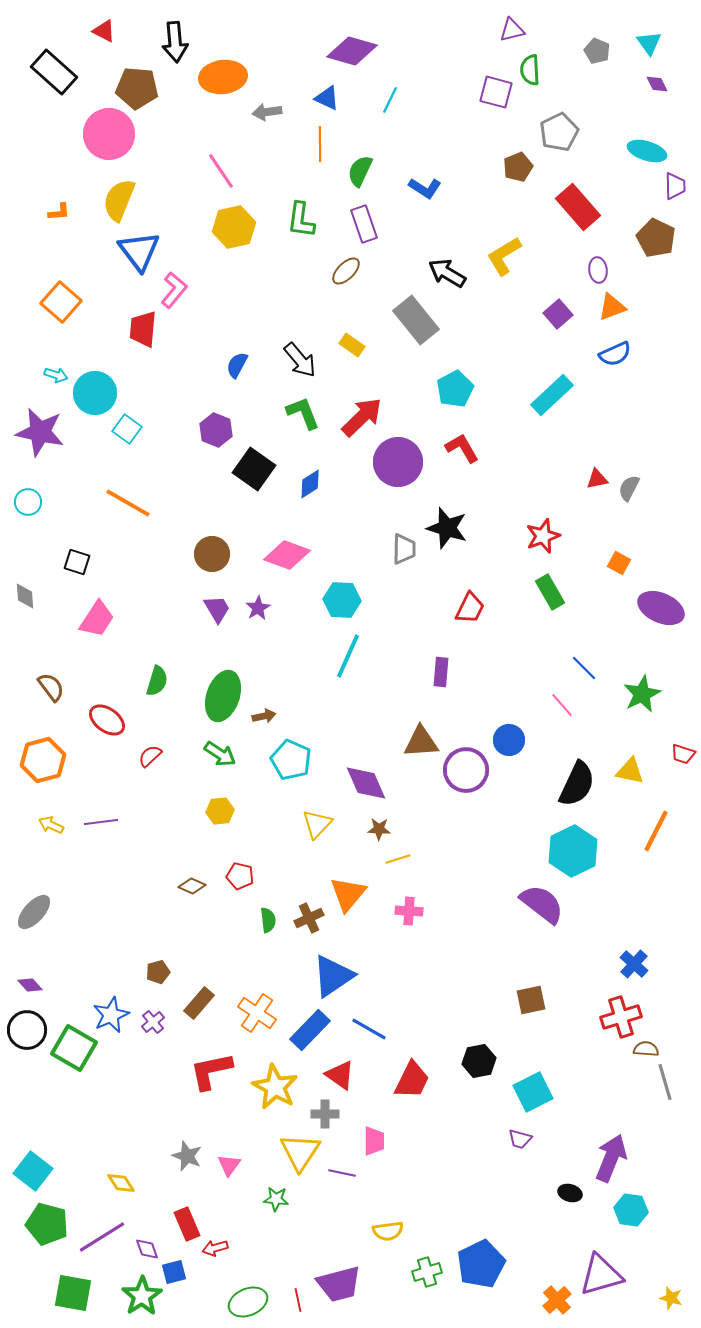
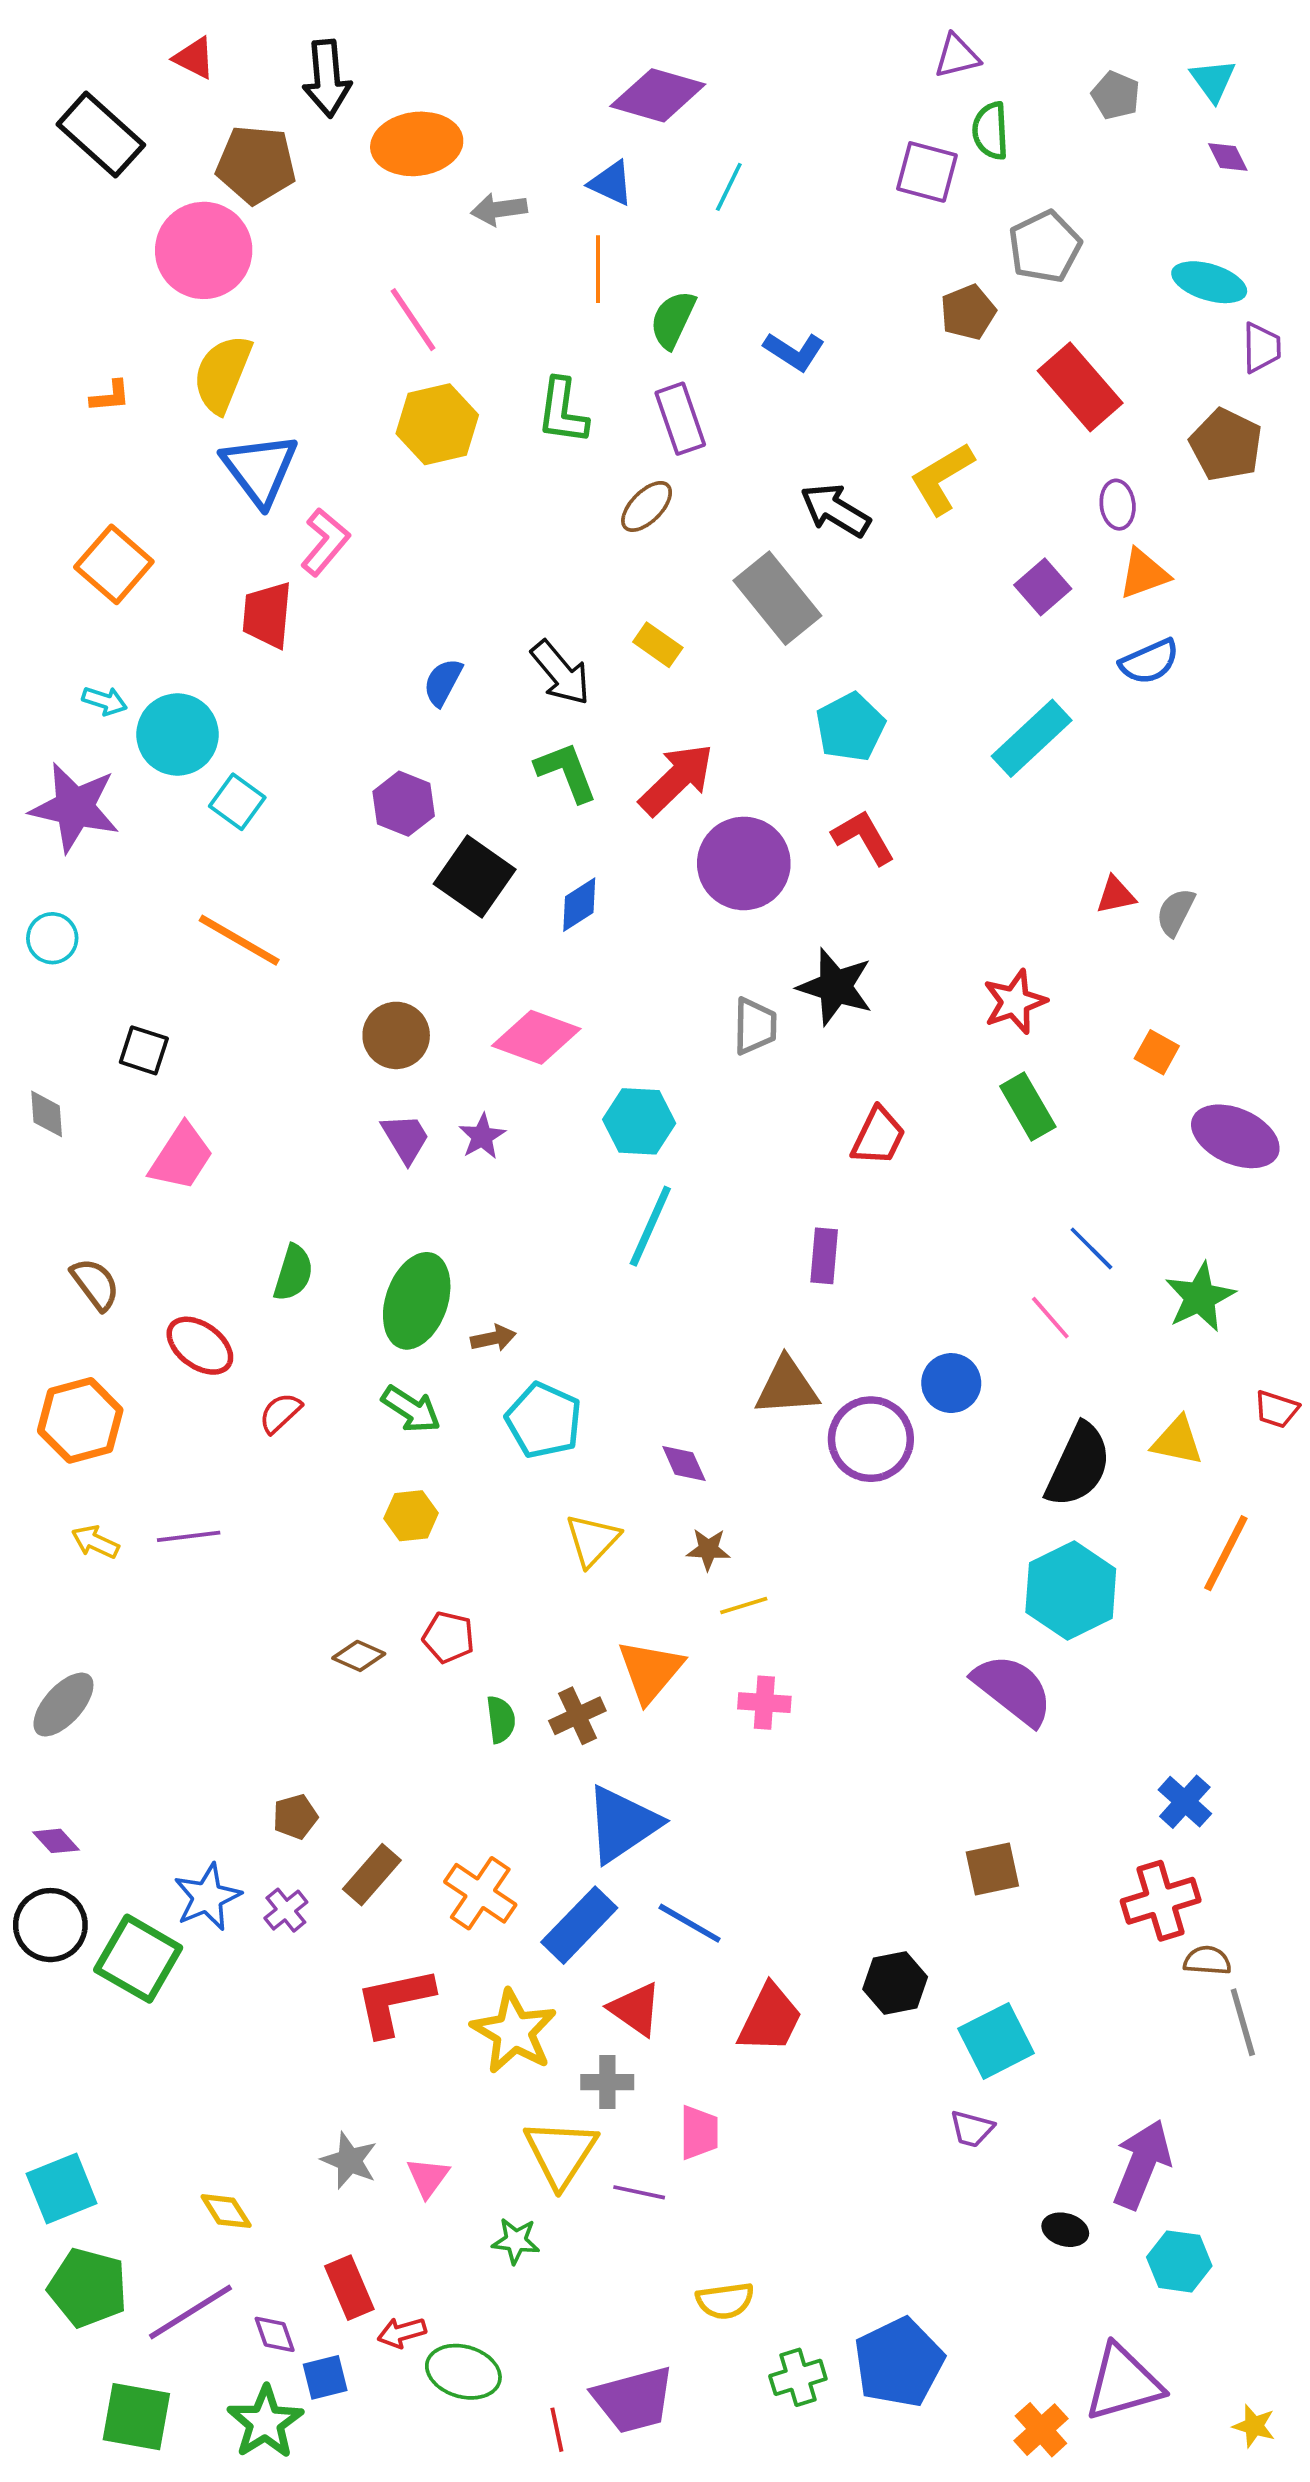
purple diamond: (366, 783) -> (684, 1463), size x0.6
cyan square: (33, 1171) -> (62, 2189), turned 30
green ellipse: (248, 1302) -> (463, 2372), moved, turned 39

